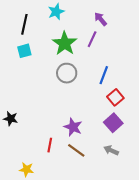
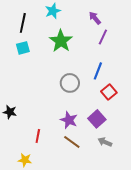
purple line: (92, 39) -> (103, 37), moved
gray circle: (67, 73) -> (70, 83), moved
purple square: (113, 123) -> (97, 119), moved
red line: (50, 145) -> (38, 136), moved

